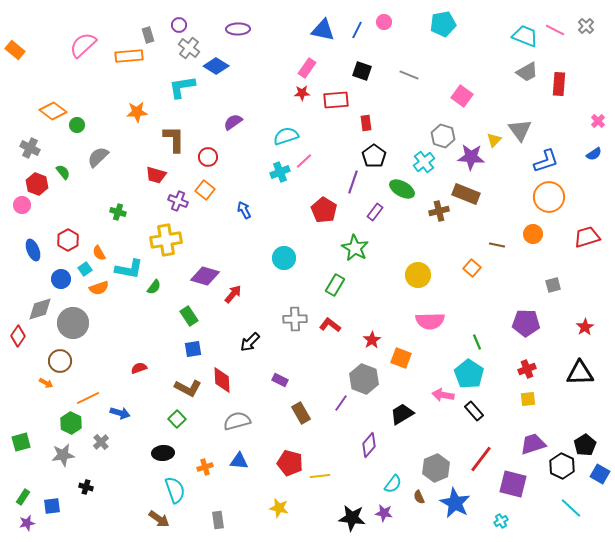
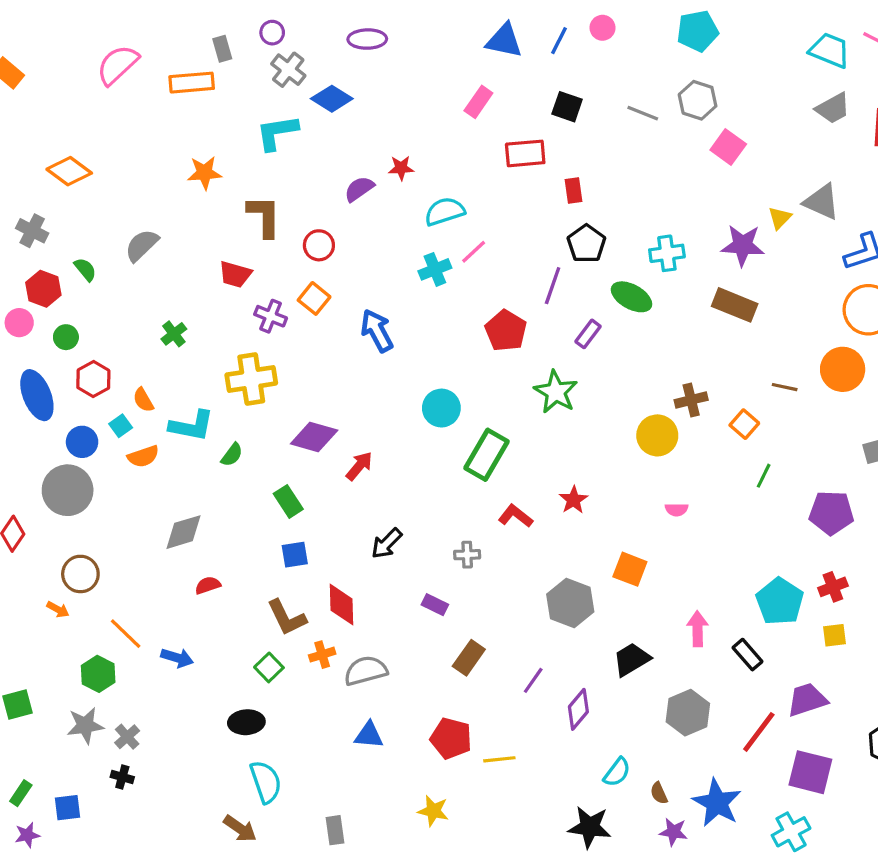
red star: (302, 93) -> (401, 168), moved
green circle: (77, 125) -> (66, 337), moved
gray triangle: (520, 130) -> (822, 202), turned -30
gray hexagon: (443, 136) -> (698, 100), moved
cyan cross: (424, 162) -> (667, 253), turned 30
blue arrow: (244, 210) -> (377, 331), size x1.5
brown cross: (439, 211) -> (691, 400), moved
green cross: (118, 212) -> (174, 334), turned 35
orange circle: (533, 234) -> (843, 369), size x1.4
blue ellipse: (33, 250) -> (37, 395), size x1.4
green rectangle: (335, 285) -> (486, 455), moved, size x1.4
gray diamond: (40, 309) -> (184, 532), moved
gray cross: (295, 319) -> (467, 555), moved, size x0.7
pink semicircle: (430, 321) -> (677, 510), size x0.5
gray circle: (73, 323) -> (68, 490), moved
red star: (372, 340) -> (573, 500), moved
green line: (477, 342) -> (764, 476), moved, turned 49
cyan pentagon: (469, 374) -> (780, 601), moved
brown L-shape: (188, 388) -> (287, 617), turned 36
pink arrow: (443, 395) -> (698, 629), turned 80
orange line: (88, 398) -> (126, 634), turned 70
purple line: (341, 403) -> (533, 680), moved
brown rectangle: (301, 413) -> (469, 658), turned 65
gray cross: (101, 442) -> (127, 737), moved
purple trapezoid: (533, 444) -> (807, 700), moved
orange cross: (205, 467) -> (322, 655), moved
gray hexagon: (436, 468) -> (688, 713), moved
purple star: (384, 513) -> (673, 832), moved
black star: (352, 518) -> (590, 827), moved
cyan cross: (501, 521) -> (791, 832), size x1.6

